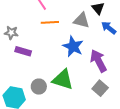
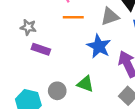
gray triangle: (81, 20) -> (110, 16), turned -36
green triangle: (63, 79) -> (85, 84), size x0.7

